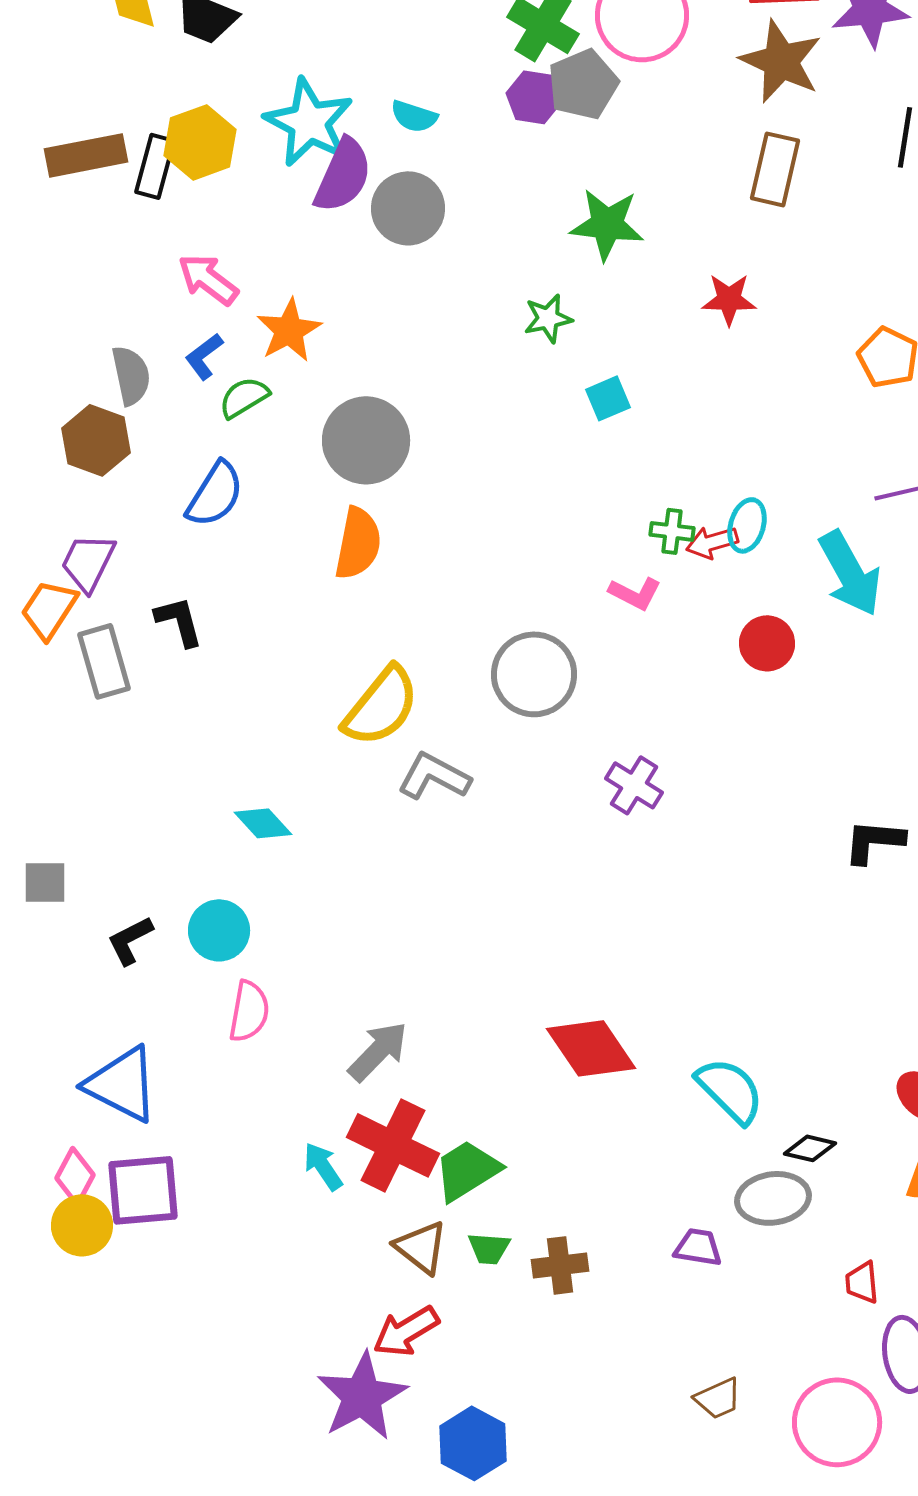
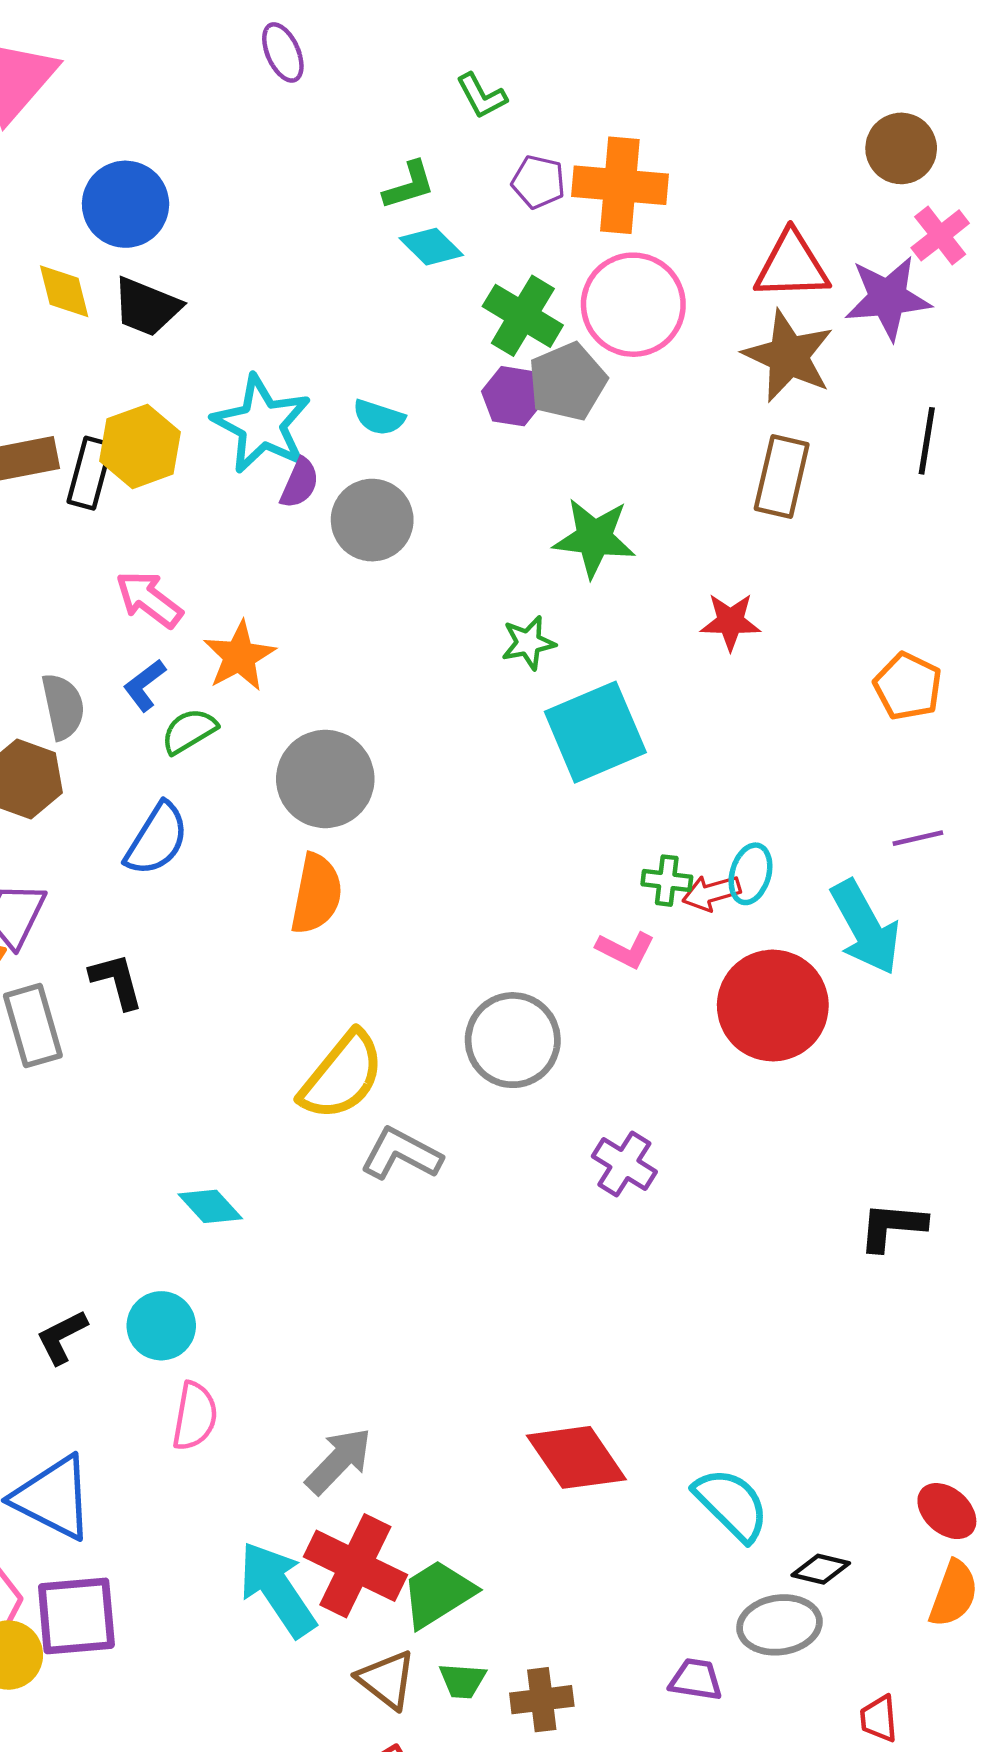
purple semicircle: (343, 175) -> (300, 483), size x0.6
cyan square: (608, 398) -> (595, 732), size x2.0
red circle: (767, 643) -> (773, 1006), size x1.8
cyan arrow: (323, 1166) -> (277, 1589), size x1.8

